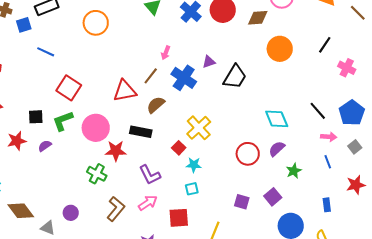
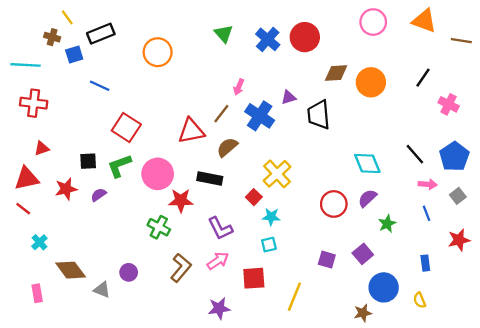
brown line: (358, 13) -> (461, 41), turned -36
brown diamond: (258, 18) -> (336, 73), moved
black trapezoid: (235, 77) -> (319, 115), turned 144

